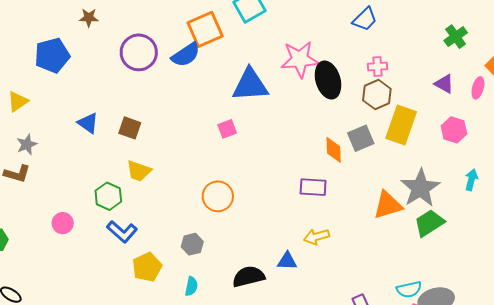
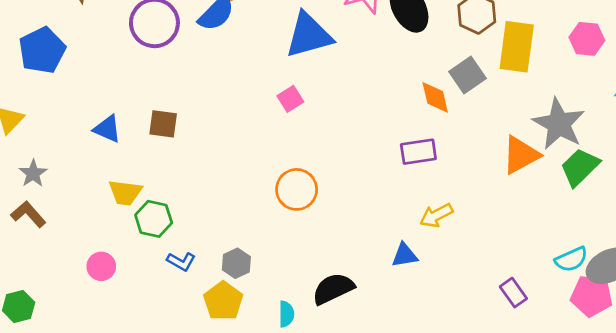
yellow trapezoid: (139, 171) -> (125, 193), moved
brown L-shape: (17, 174) -> (28, 214), turned -136
blue L-shape: (122, 232) -> (181, 261), size x0.7
gray hexagon: (192, 244) -> (236, 263), moved
black semicircle: (249, 277) -> (333, 289), moved

